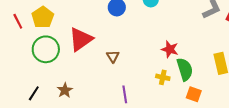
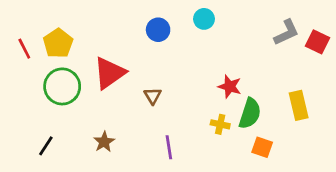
green semicircle: (185, 69) -> (250, 113), turned 35
brown star: (65, 90) -> (104, 142), moved

